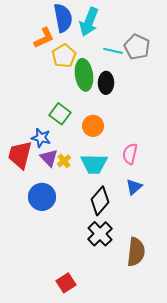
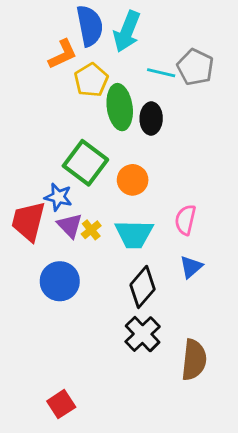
green square: (60, 114) -> (85, 163), size x1.4
red square: (66, 283) -> (61, 404), moved

